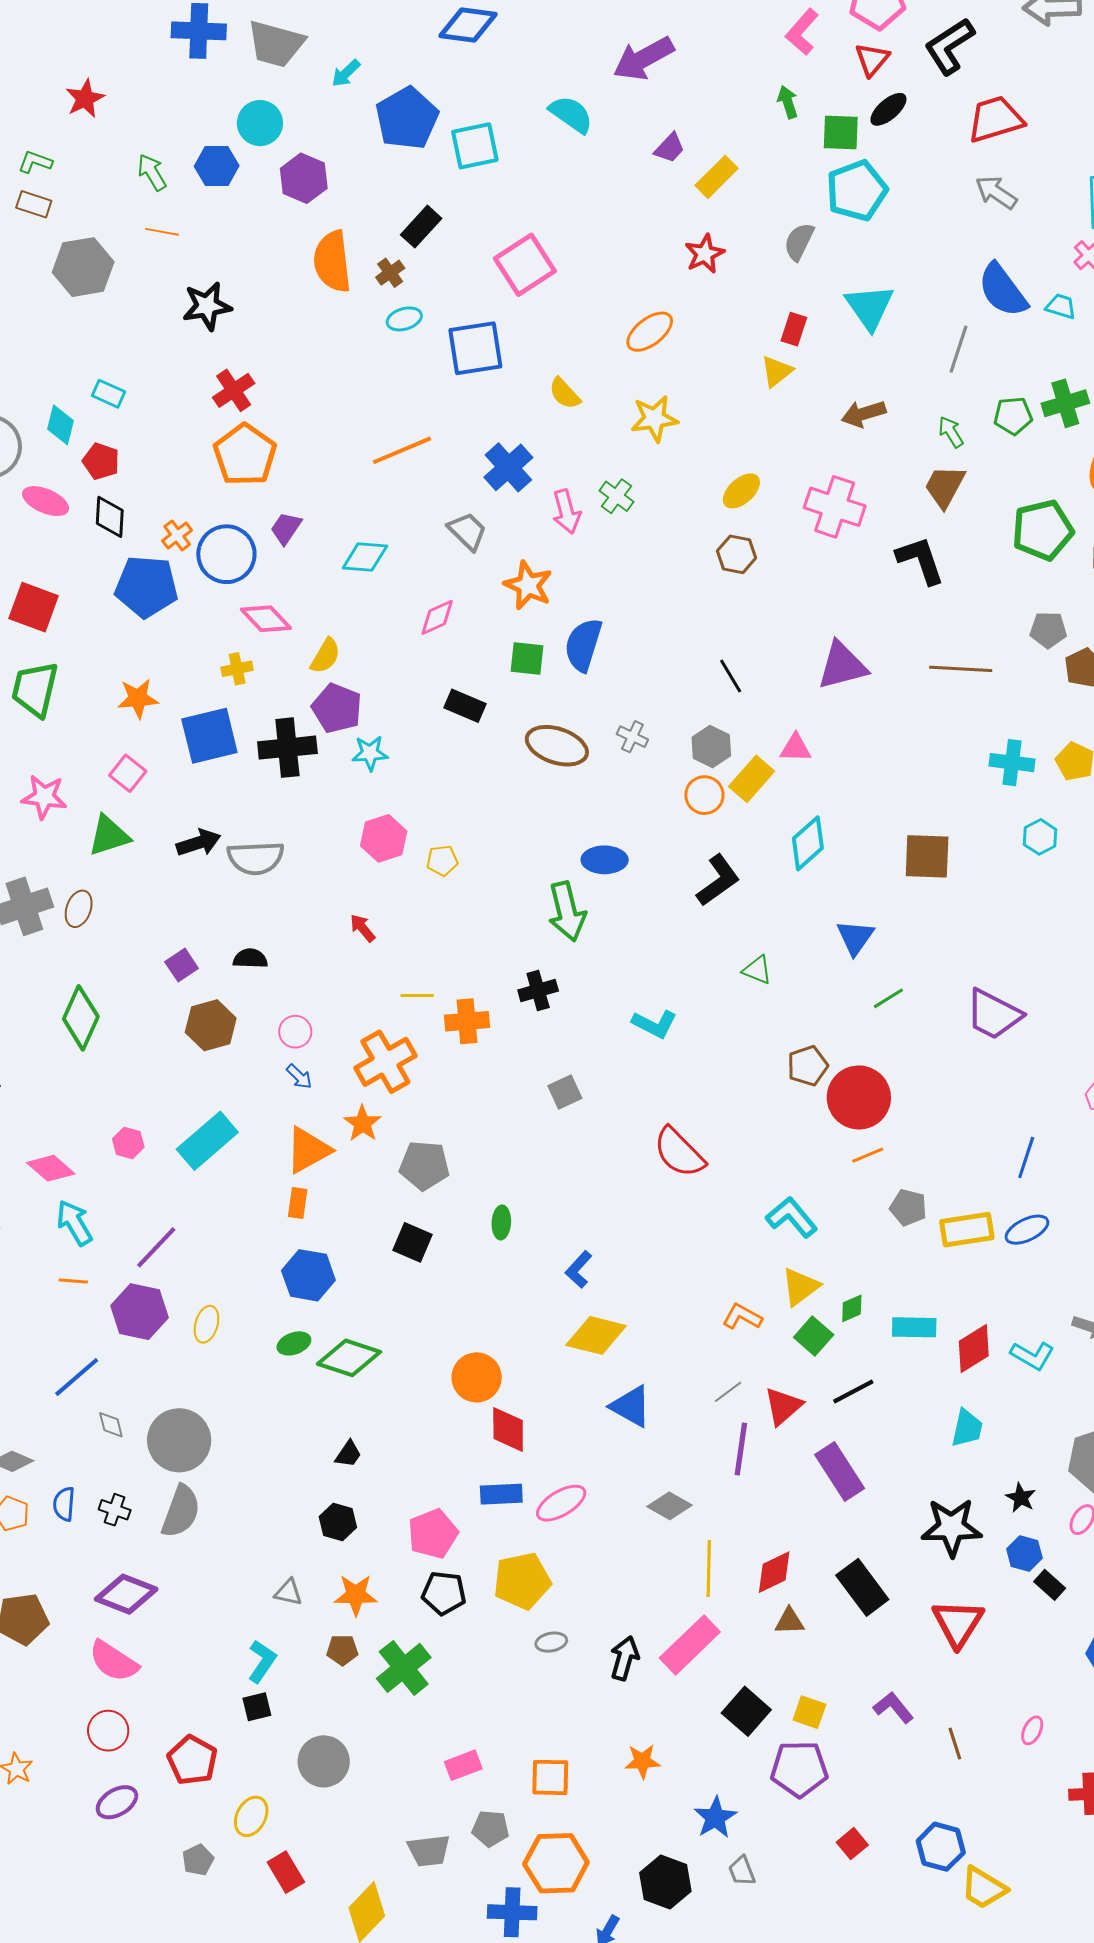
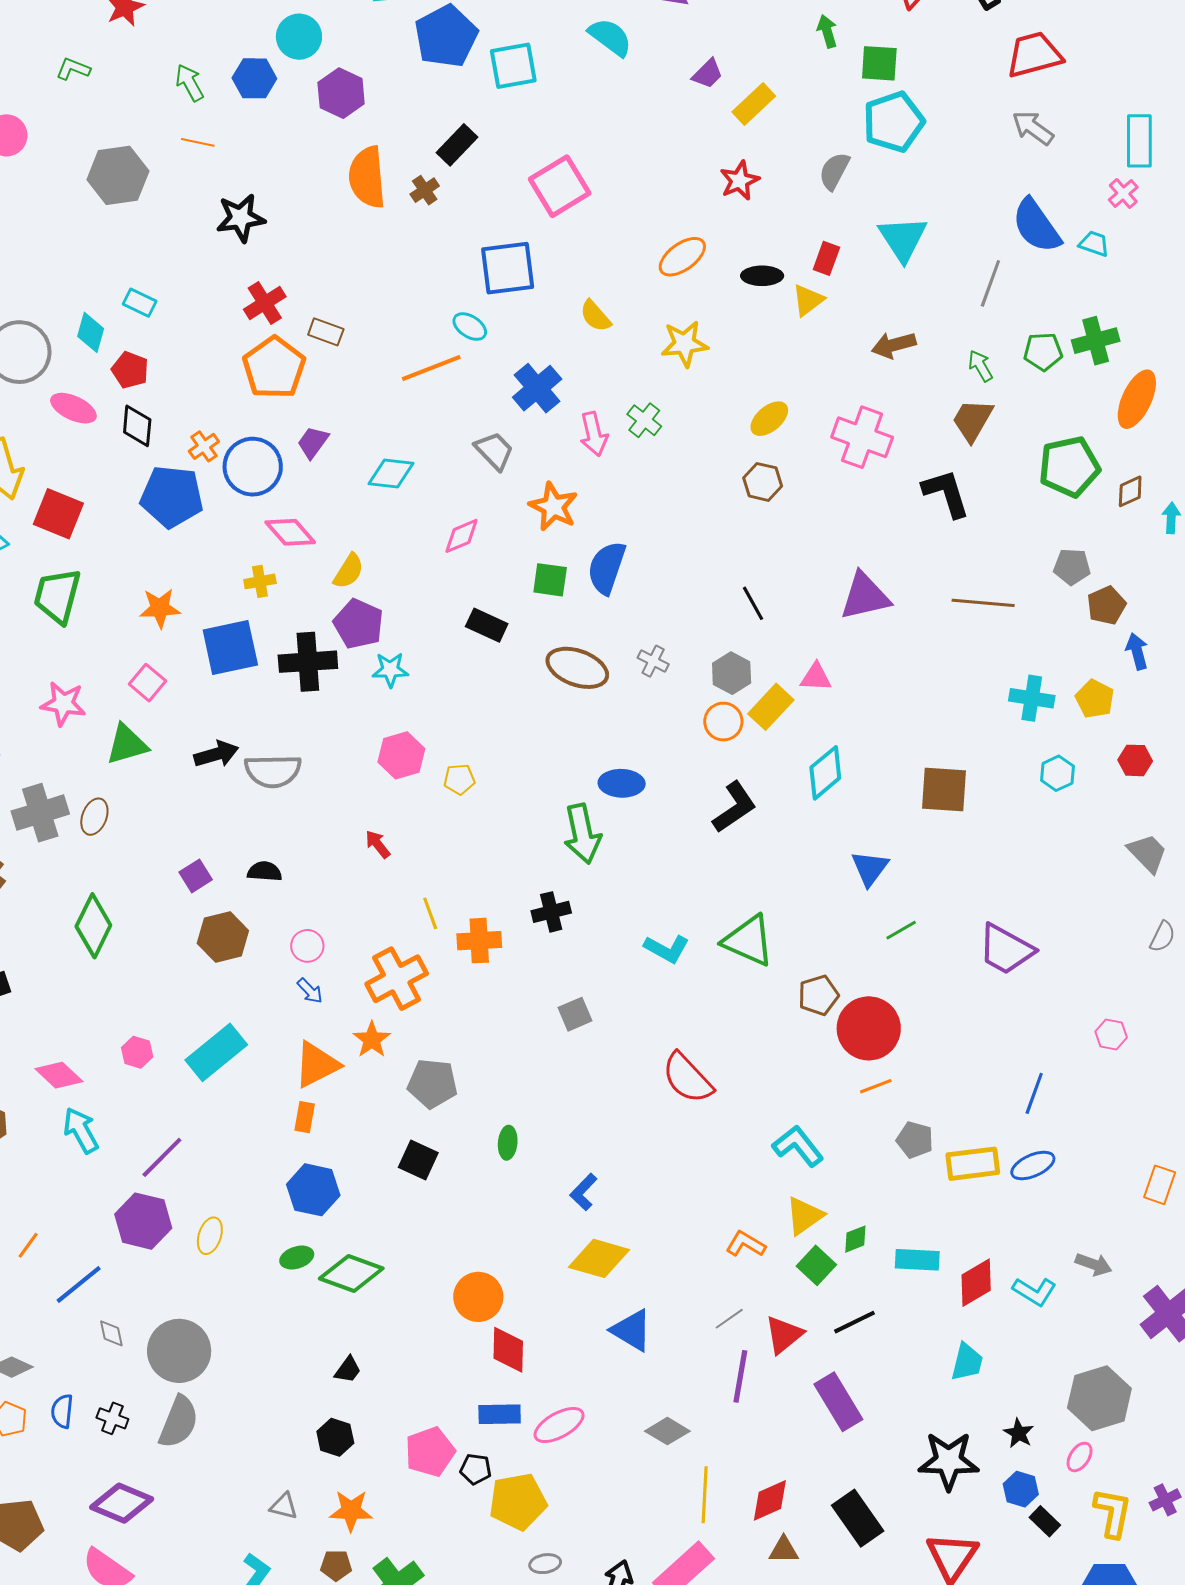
black ellipse: (888, 109) -> (762, 276), moved, turned 39
brown rectangle: (34, 204) -> (326, 332), moved
cyan ellipse: (404, 319) -> (470, 327), moved, turned 48
green triangle: (757, 970) -> (748, 941), moved, size x1.8
yellow line: (417, 996) -> (430, 913), turned 68
orange line: (73, 1281) -> (28, 1245), moved, turned -60
black pentagon: (444, 1593) -> (476, 1469), moved, size x0.7

